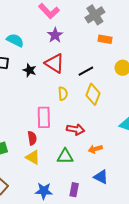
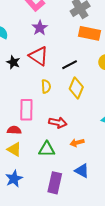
orange rectangle: (105, 39) -> (89, 33), size x1.5
red semicircle: (32, 138) -> (14, 130), turned -80
purple rectangle: (74, 190) -> (55, 183), size x1.5
blue star: (44, 191) -> (14, 179), moved, turned -30

